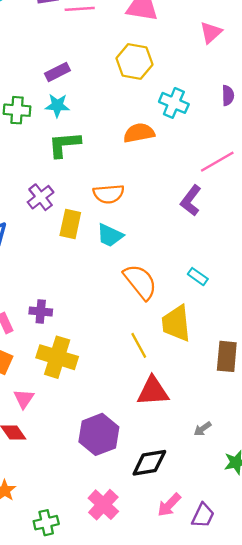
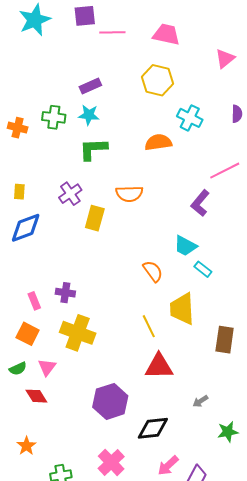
cyan trapezoid: (110, 235) -> (185, 246), moved
orange semicircle: (140, 282) -> (153, 271), size x0.7

